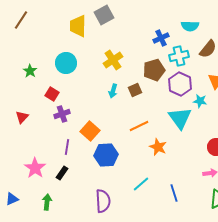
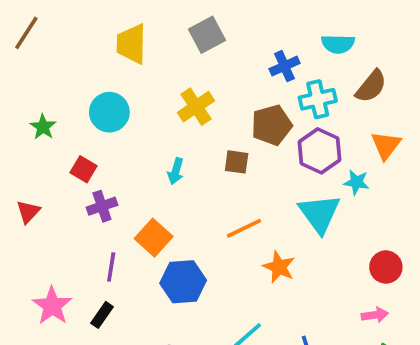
gray square: (104, 15) -> (207, 35), moved
brown square: (135, 90) -> (237, 162), turned 32
cyan arrow: (113, 91) -> (176, 171), moved

